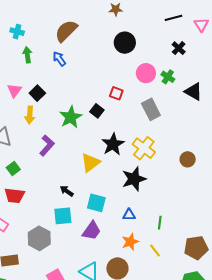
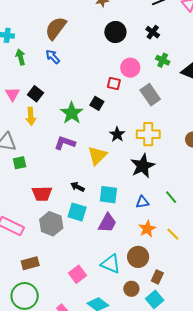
black cross: (179, 48) -> (153, 32), moved
pink circle: (146, 73) -> (130, 68), moved
black star: (113, 144) -> (117, 134), size x0.7
purple L-shape: (47, 145) -> (65, 143), moved, turned -105
yellow cross: (144, 148) -> (148, 134), turned -30
green square: (13, 169) -> (20, 163), moved, turned 32
red trapezoid: (14, 196) -> (42, 194), moved
cyan square: (63, 216) -> (77, 212), turned 30
green line: (160, 223) -> (171, 197), moved, turned -40
gray hexagon: (39, 238) -> (51, 224), moved

